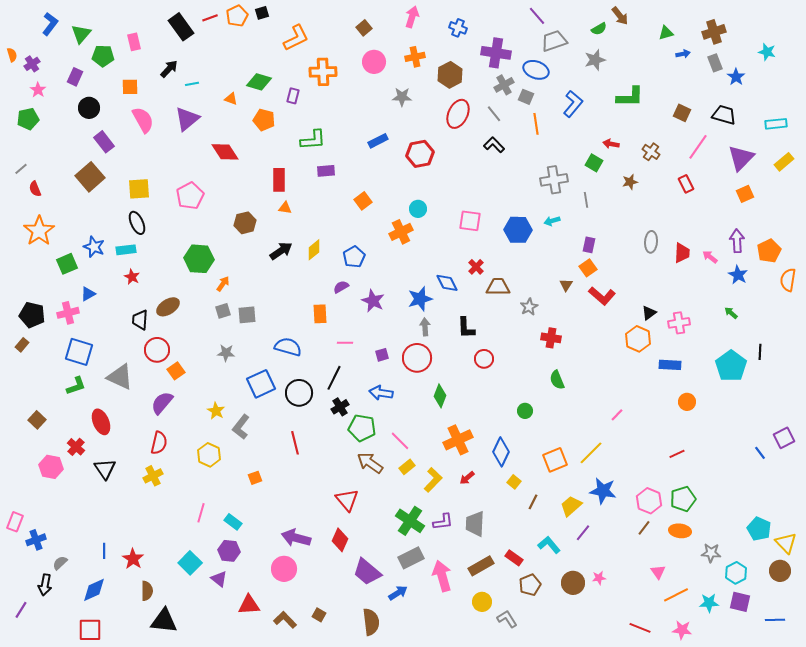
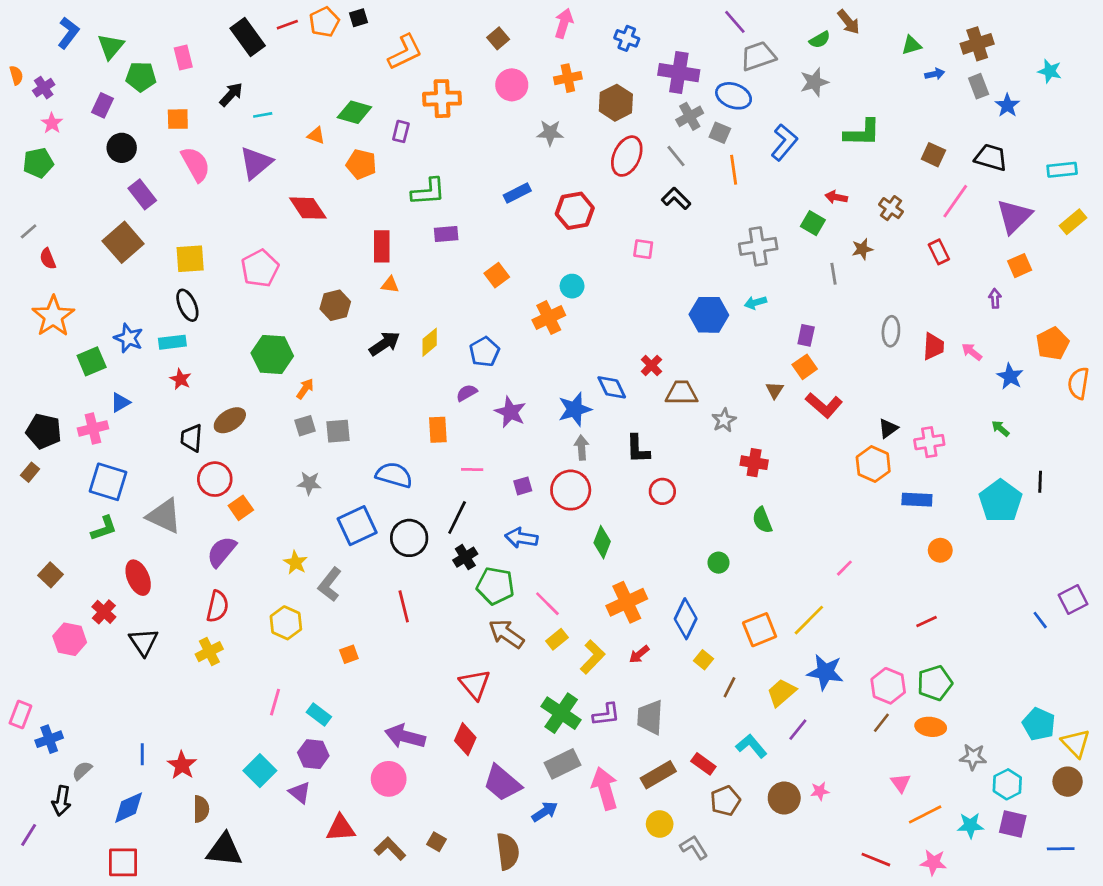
gray line: (586, 200) -> (833, 274), moved
pink square: (470, 221) -> (643, 249), moved, size x0.7
purple arrow: (737, 241) -> (995, 298), moved, size x0.6

